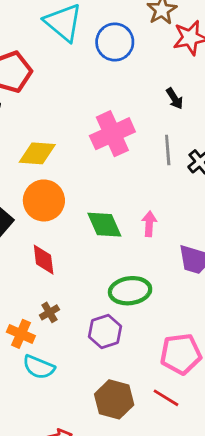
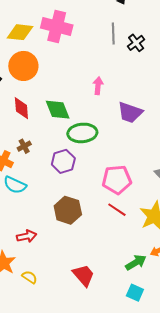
pink cross: (112, 134) -> (57, 27), moved, turned 36
green diamond: (104, 225) -> (58, 110), moved
red line: (166, 398) -> (117, 210), moved

